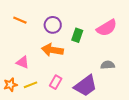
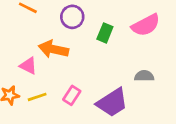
orange arrow: (52, 50) -> (54, 49), moved

